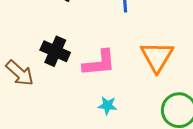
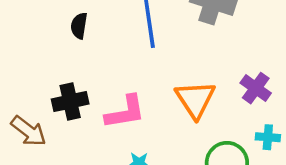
black cross: (55, 51) -> (70, 102), turned -32

